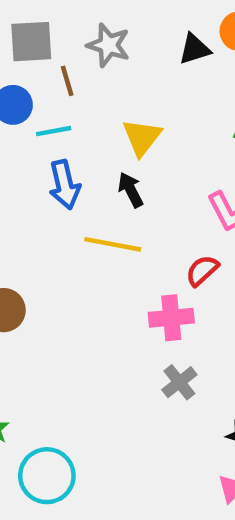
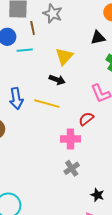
black triangle: (194, 49) -> (98, 38), moved
blue arrow: (65, 185) -> (16, 99), moved
black arrow: (131, 190) -> (57, 80), turned 133

